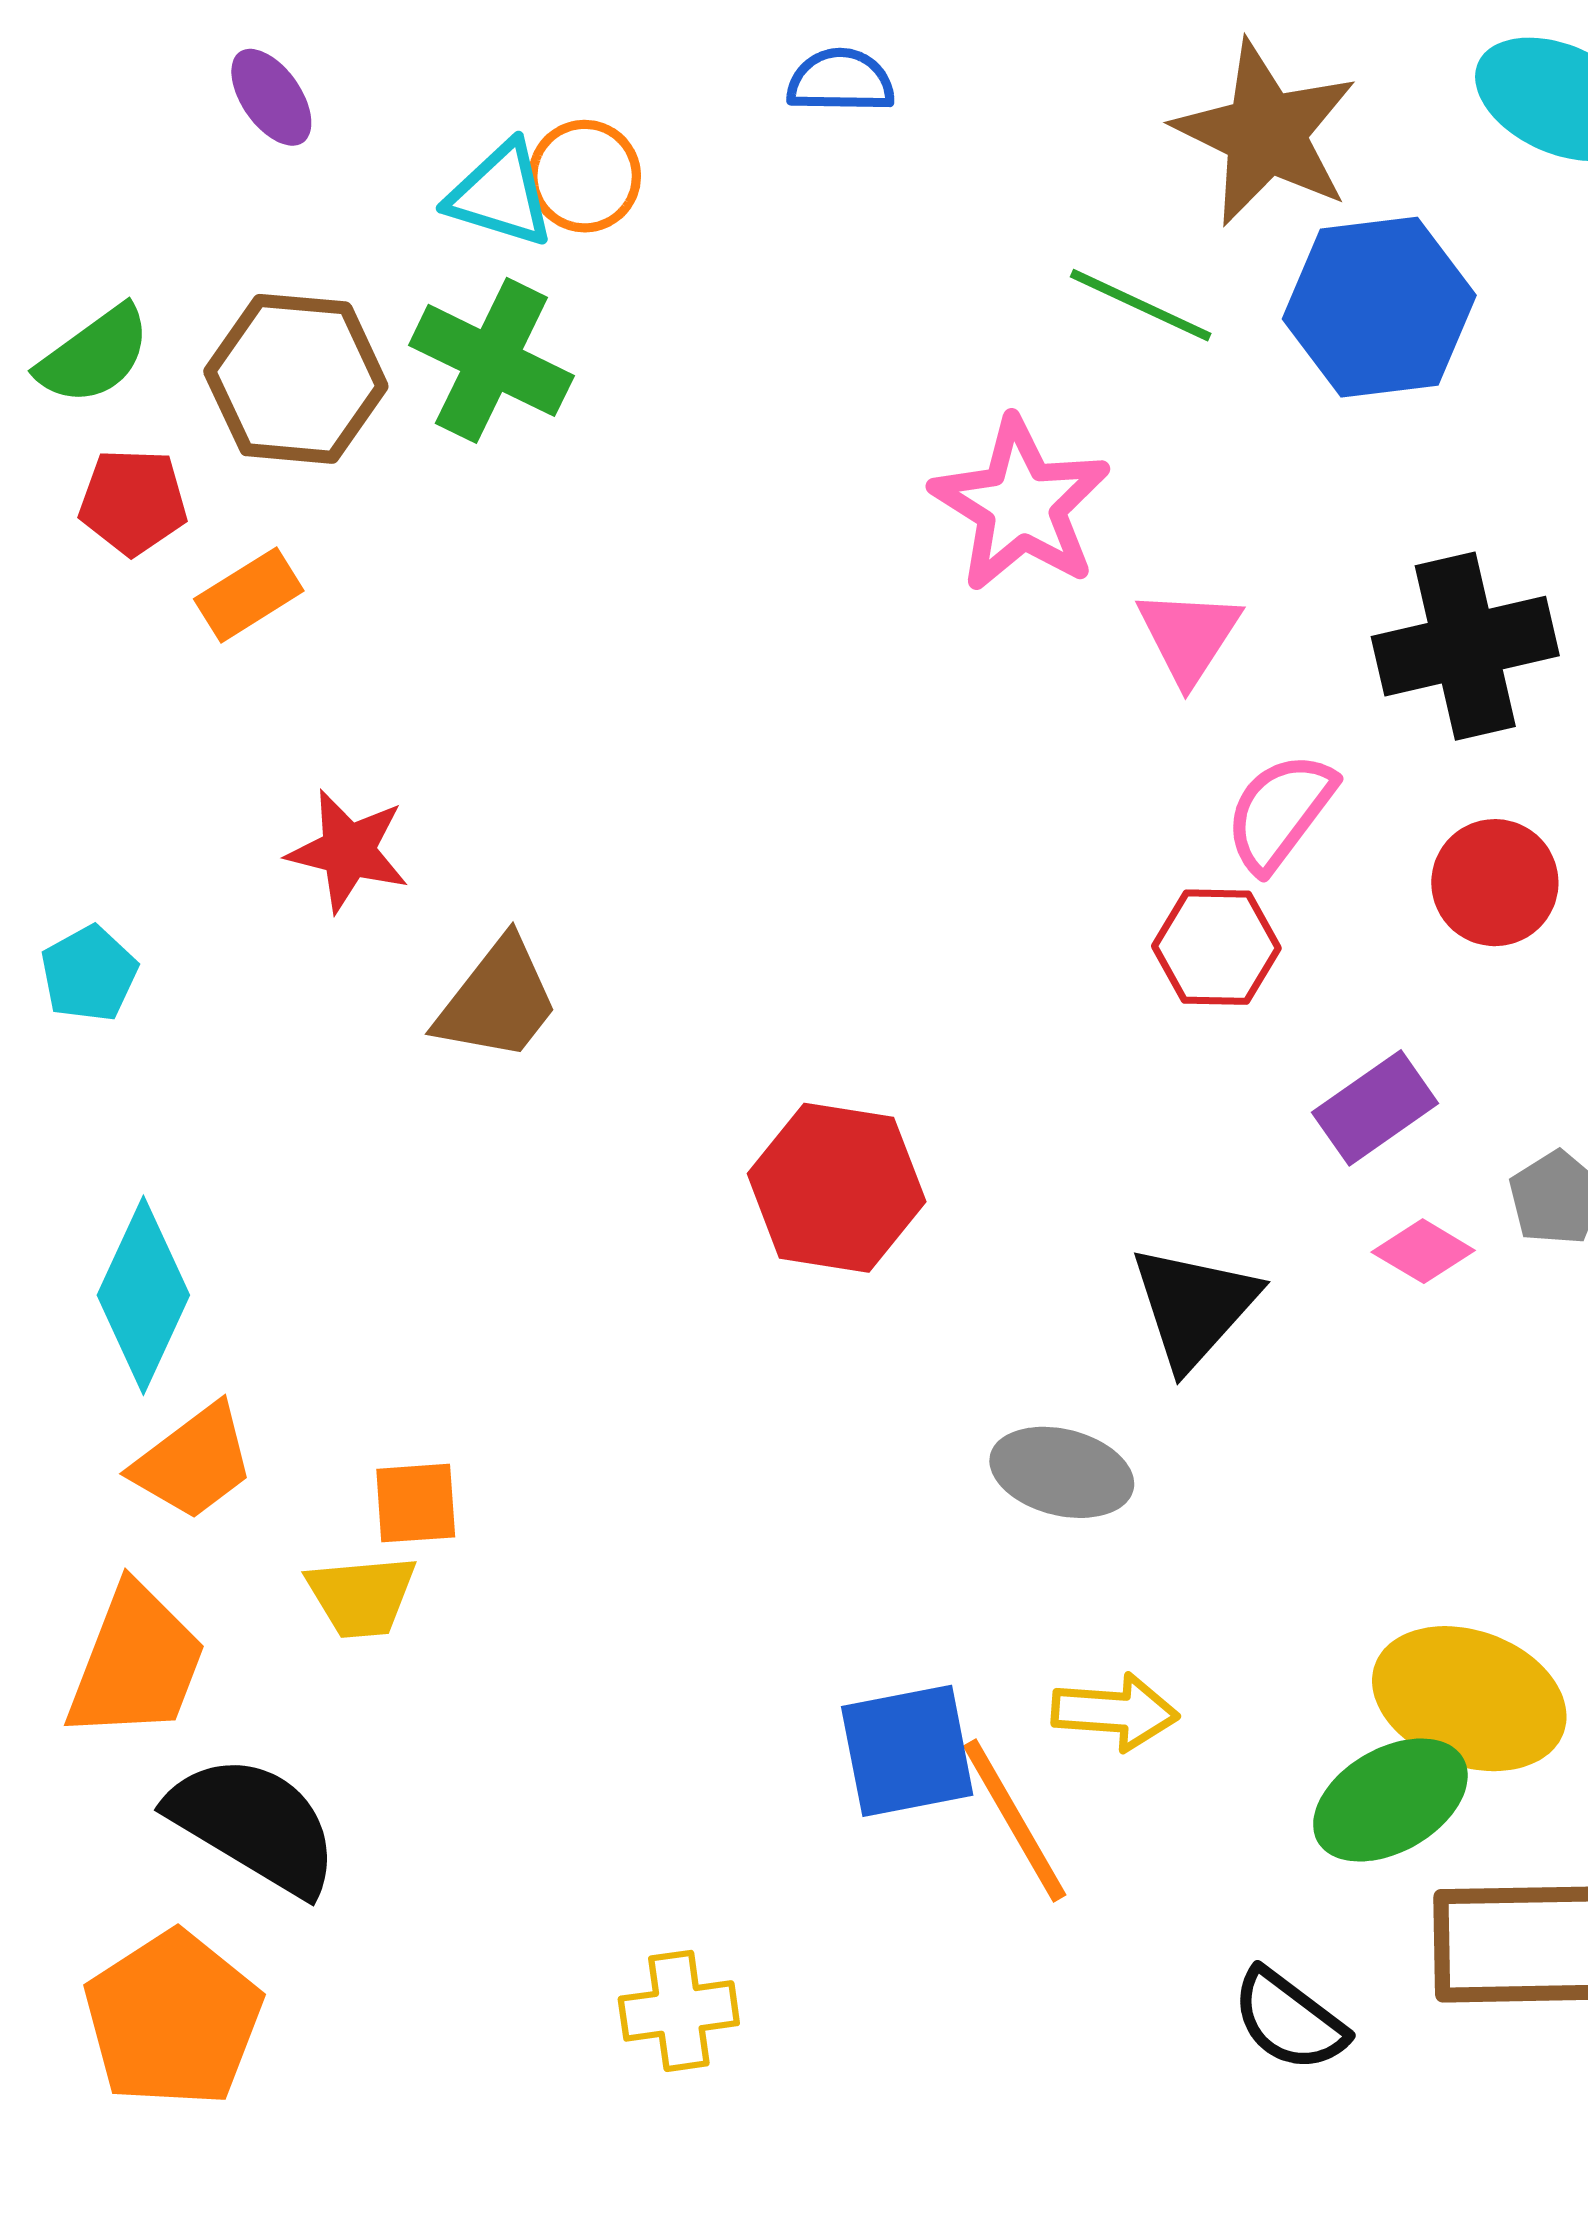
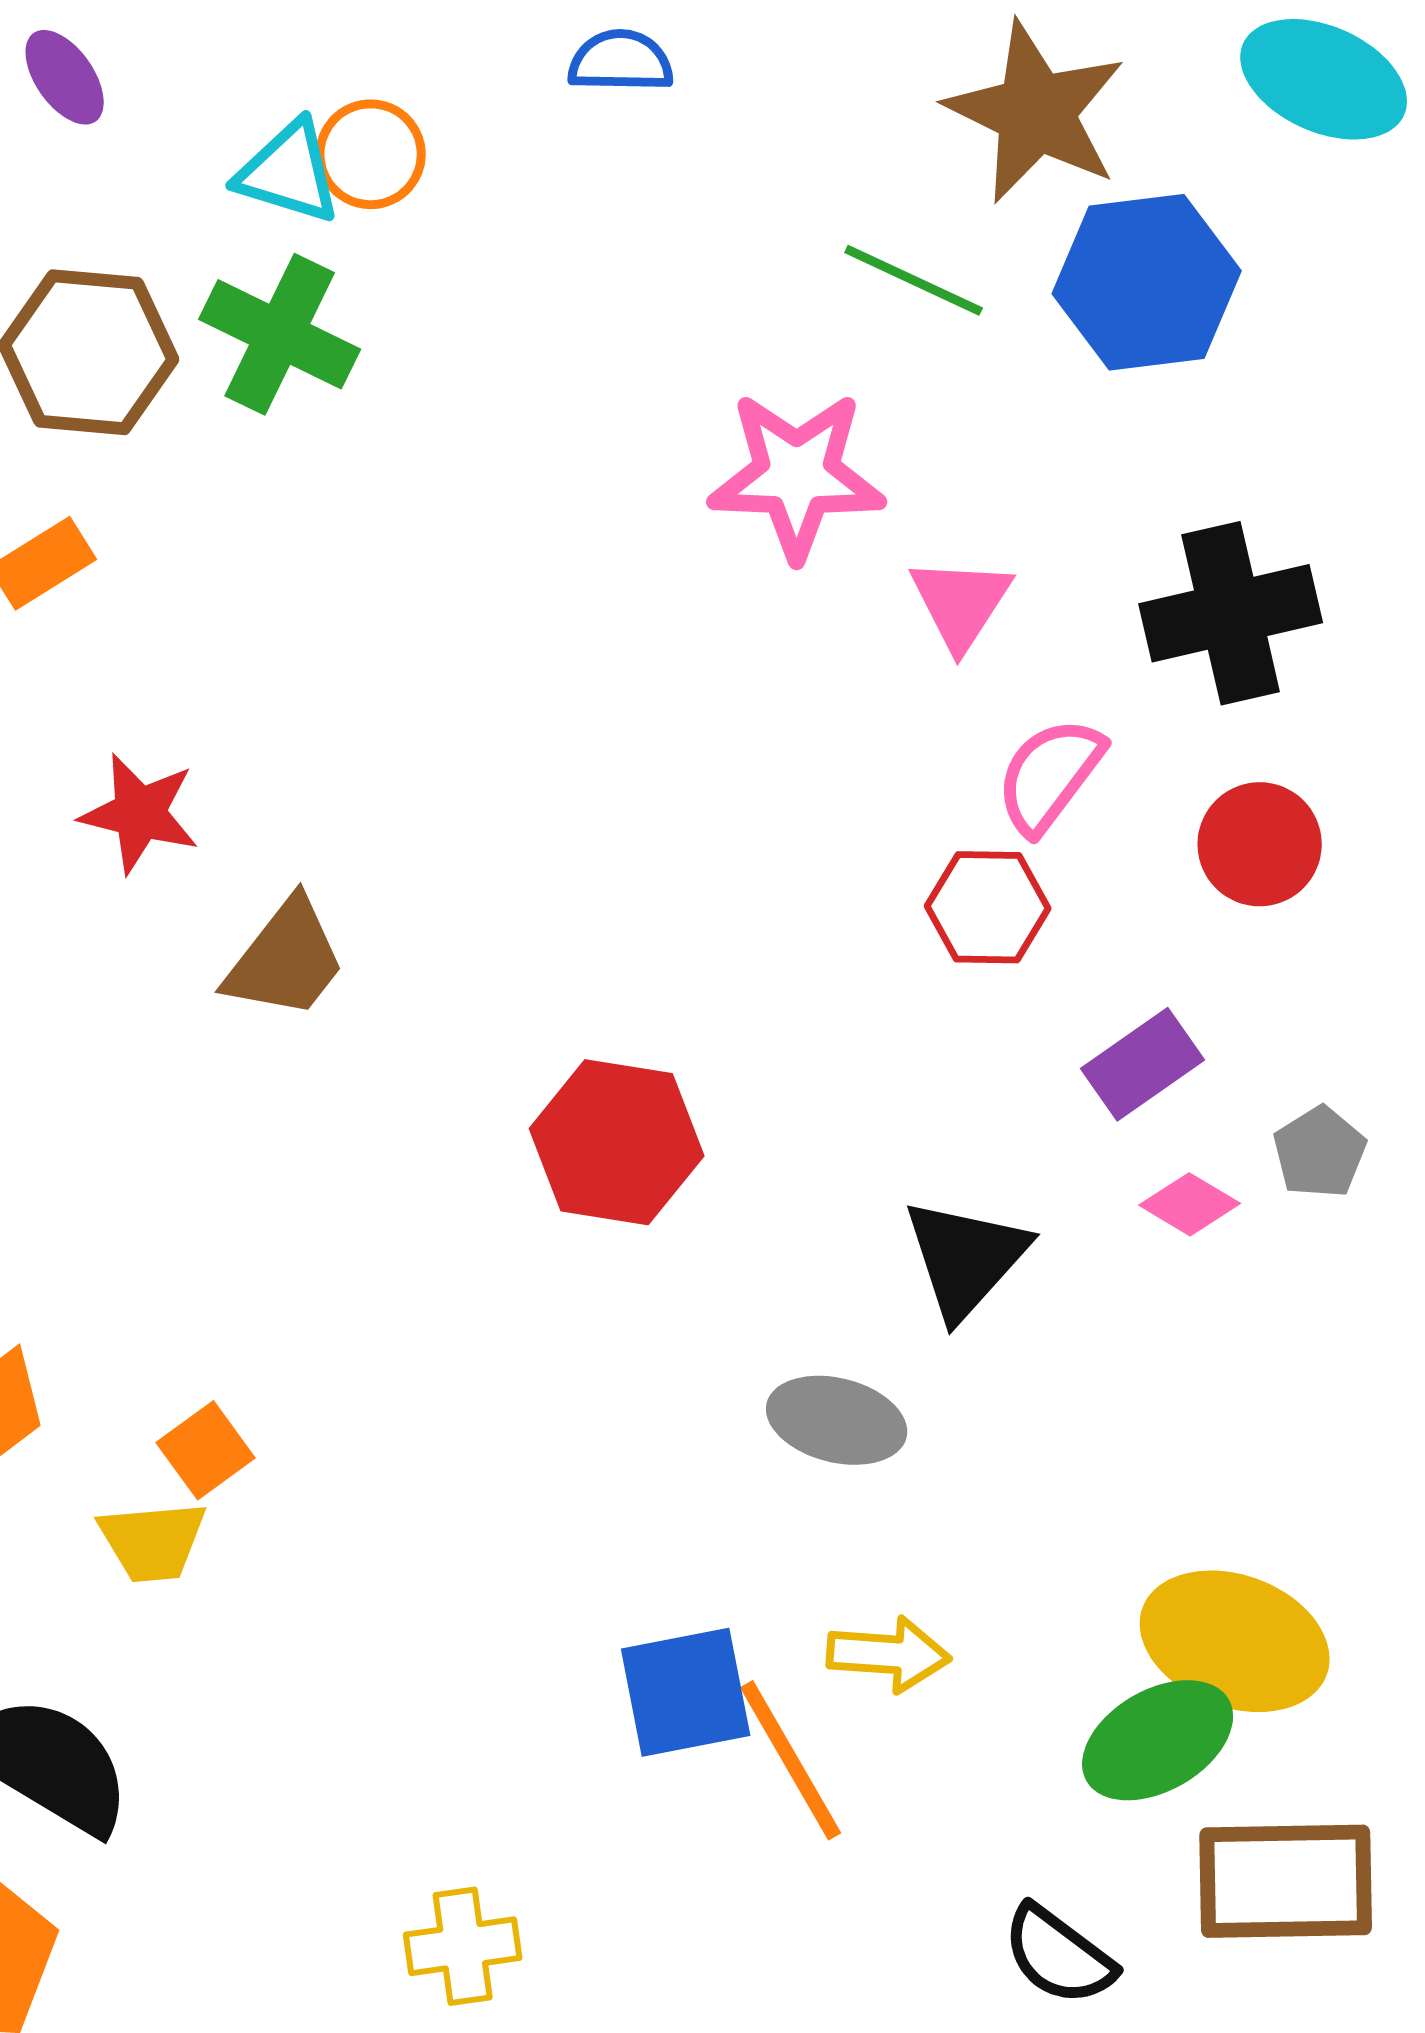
pink star: (1021, 505) -> (797, 475), turned -30
orange square: (416, 1503) -> (206, 1450), turned -32

